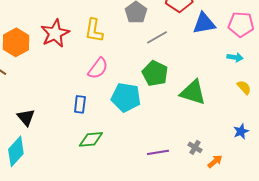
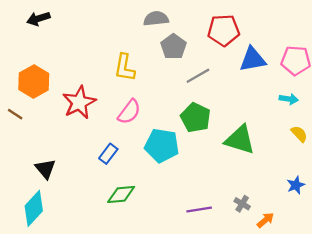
red star: (55, 33) -> (79, 102), moved
blue rectangle: (80, 104) -> (108, 154), turned 30

